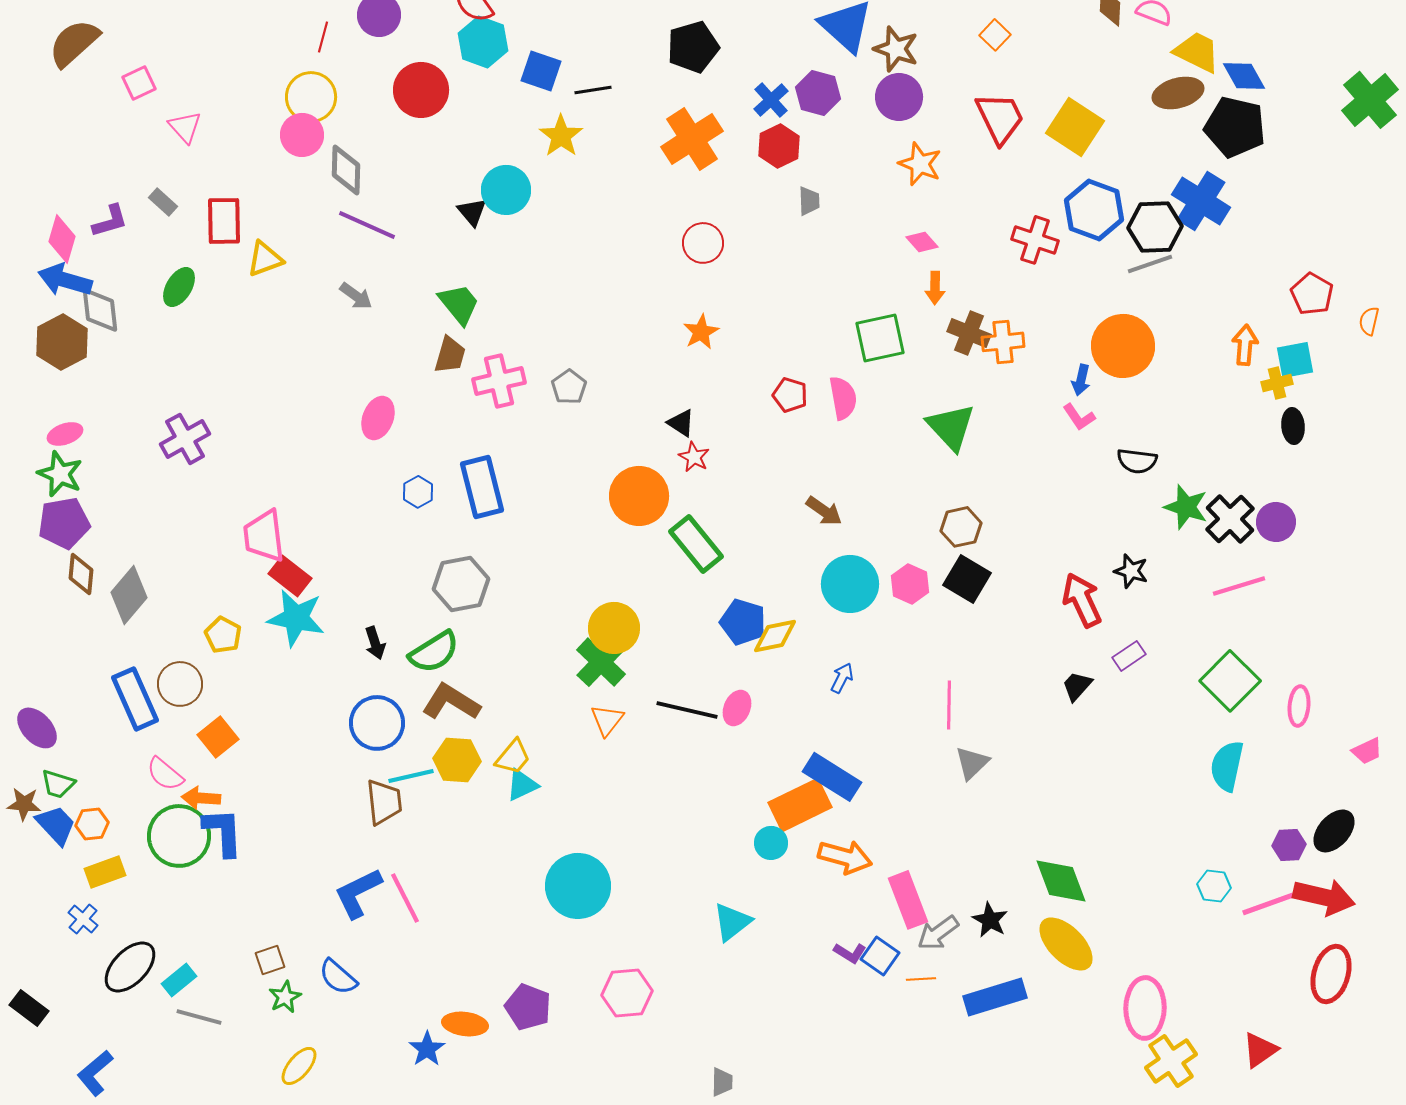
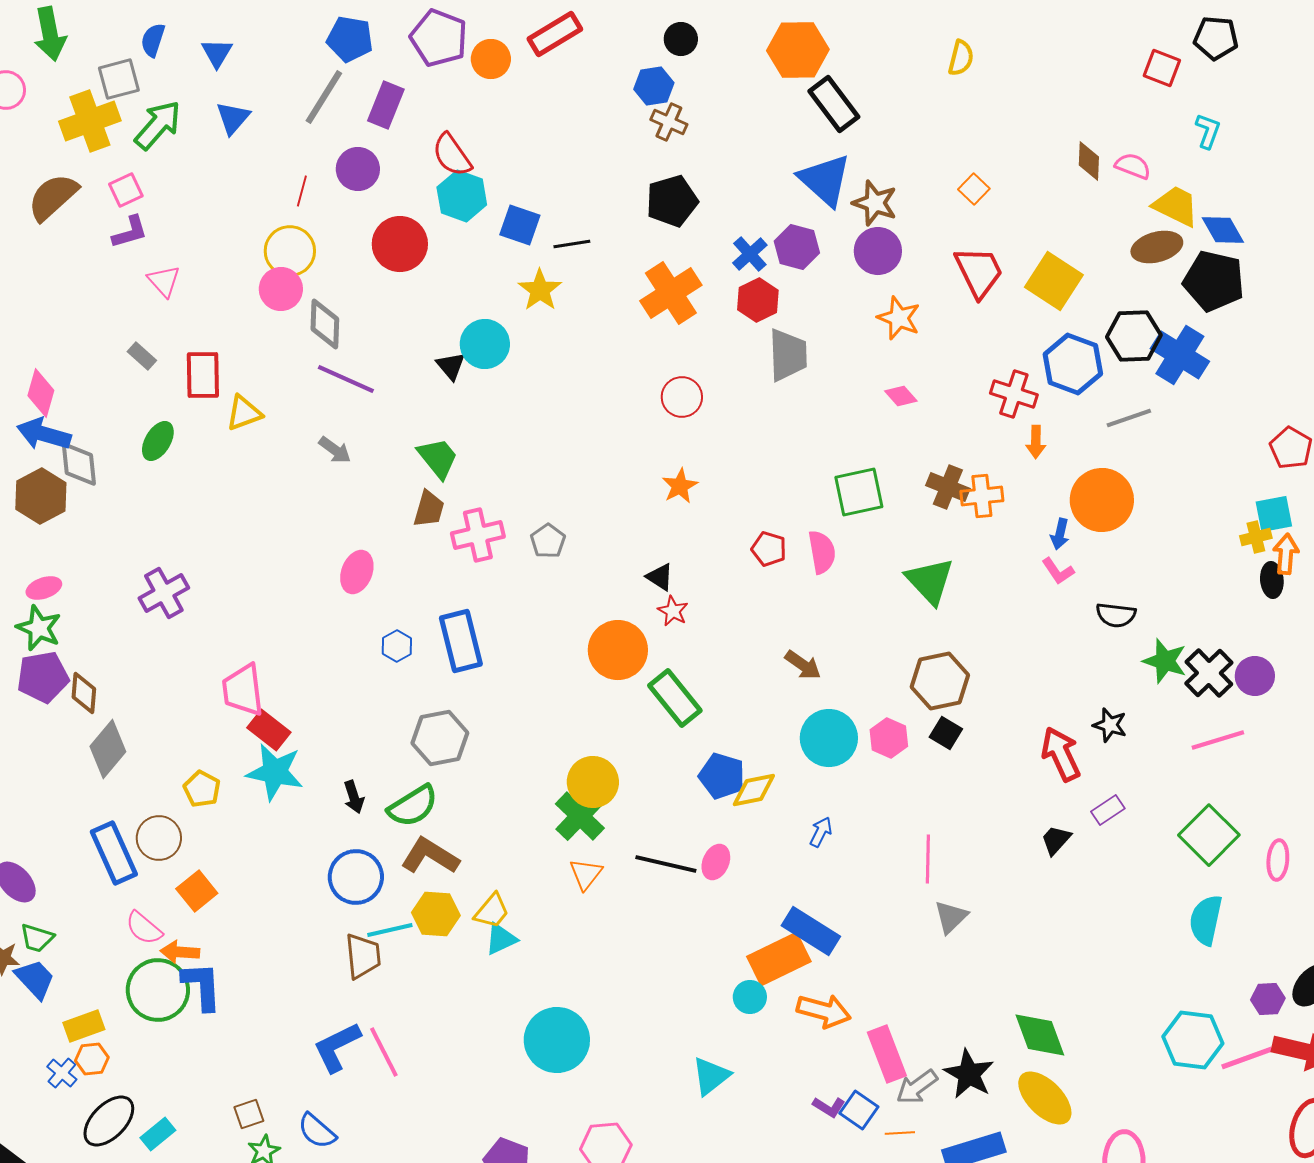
pink square: (139, 83) -> (126, 190), moved
gray trapezoid: (809, 201) -> (788, 355), size x1.8
purple L-shape: (110, 221) -> (130, 232), moved
black hexagon: (1155, 227) -> (1134, 336), moved
orange arrow: (935, 288) -> (1036, 442), moved
orange arrow: (1245, 345) -> (1286, 554), moved
brown hexagon: (961, 527) -> (940, 681), size x1.4
brown diamond: (81, 574) -> (84, 693), moved
black square: (967, 579) -> (946, 733), size x0.7
orange hexagon: (92, 824) -> (92, 1059), moved
cyan hexagon: (1214, 886) -> (1193, 1040), size x1.8
black star: (990, 920) -> (969, 1074), size x1.4

